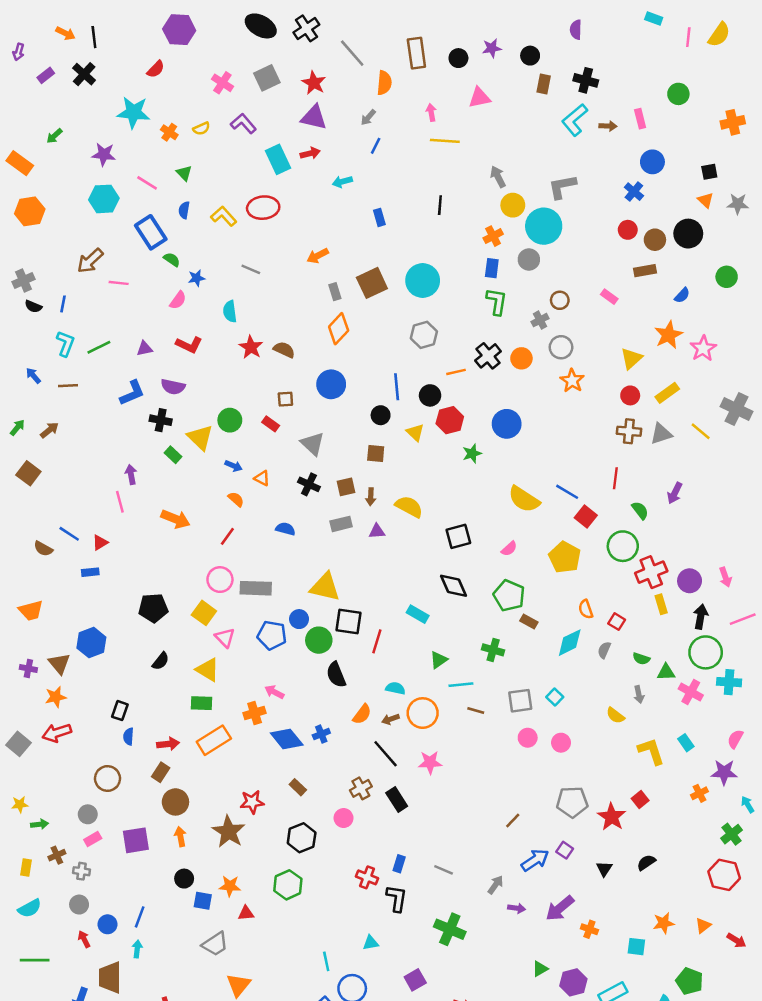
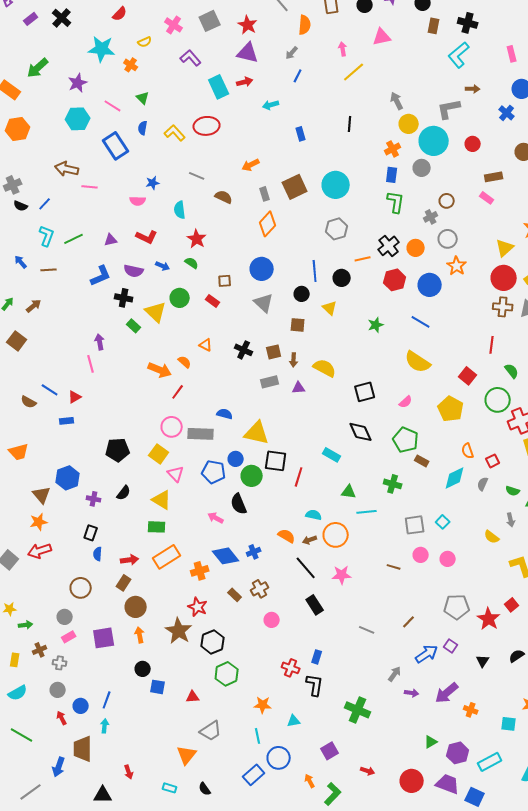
brown arrow: (608, 126) -> (473, 89), moved
yellow semicircle: (201, 129) -> (145, 42), moved
green arrow: (54, 136) -> (38, 68), size x1.6
yellow line: (445, 141) -> (354, 72), turned -45
purple star: (104, 154) -> (78, 83), turned -30
red circle: (628, 230) -> (473, 144), moved
green semicircle: (172, 260) -> (192, 263), moved
brown arrow: (90, 261) -> (67, 169), turned 55
brown rectangle: (645, 271) -> (494, 177), moved
pink semicircle: (178, 300) -> (138, 201), turned 56
blue line: (63, 304) -> (45, 204), turned 32
brown semicircle: (284, 350) -> (224, 197), moved
red circle: (630, 395) -> (504, 278), size x1.6
red hexagon: (450, 420) -> (395, 280), moved
blue circle: (507, 424) -> (430, 285), moved
gray triangle: (313, 444) -> (264, 303), moved
blue arrow: (234, 466) -> (163, 266), moved
blue line: (567, 492) -> (421, 322), moved
orange arrow: (175, 519) -> (160, 370), moved
blue semicircle: (285, 529) -> (225, 414), moved
red square: (617, 622) -> (493, 461), turned 32
green triangle: (439, 660) -> (349, 492), turned 42
purple cross: (28, 669) -> (94, 499), moved
black semicircle: (336, 675) -> (239, 504), moved
brown line: (476, 711) -> (394, 567), moved
orange cross: (255, 713) -> (200, 571), moved
orange semicircle: (362, 714) -> (287, 536), turned -96
brown cross: (361, 788) -> (260, 589), moved
red star: (252, 802) -> (198, 607), turned 30
black hexagon: (302, 838) -> (213, 642), moved
gray line: (444, 870) -> (367, 630), moved
orange star: (230, 886) -> (263, 705), moved
gray trapezoid: (215, 944) -> (211, 731), moved
green line: (35, 960) -> (22, 735), turned 30

